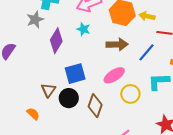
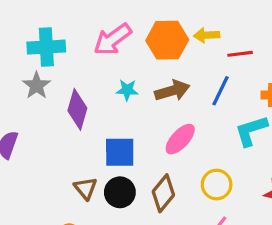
cyan star: (83, 29) -> (127, 90), moved
blue square: (75, 74) -> (120, 152), turned 30
yellow circle: (130, 94) -> (217, 185), moved
brown diamond: (95, 106) -> (163, 193), turned 35

